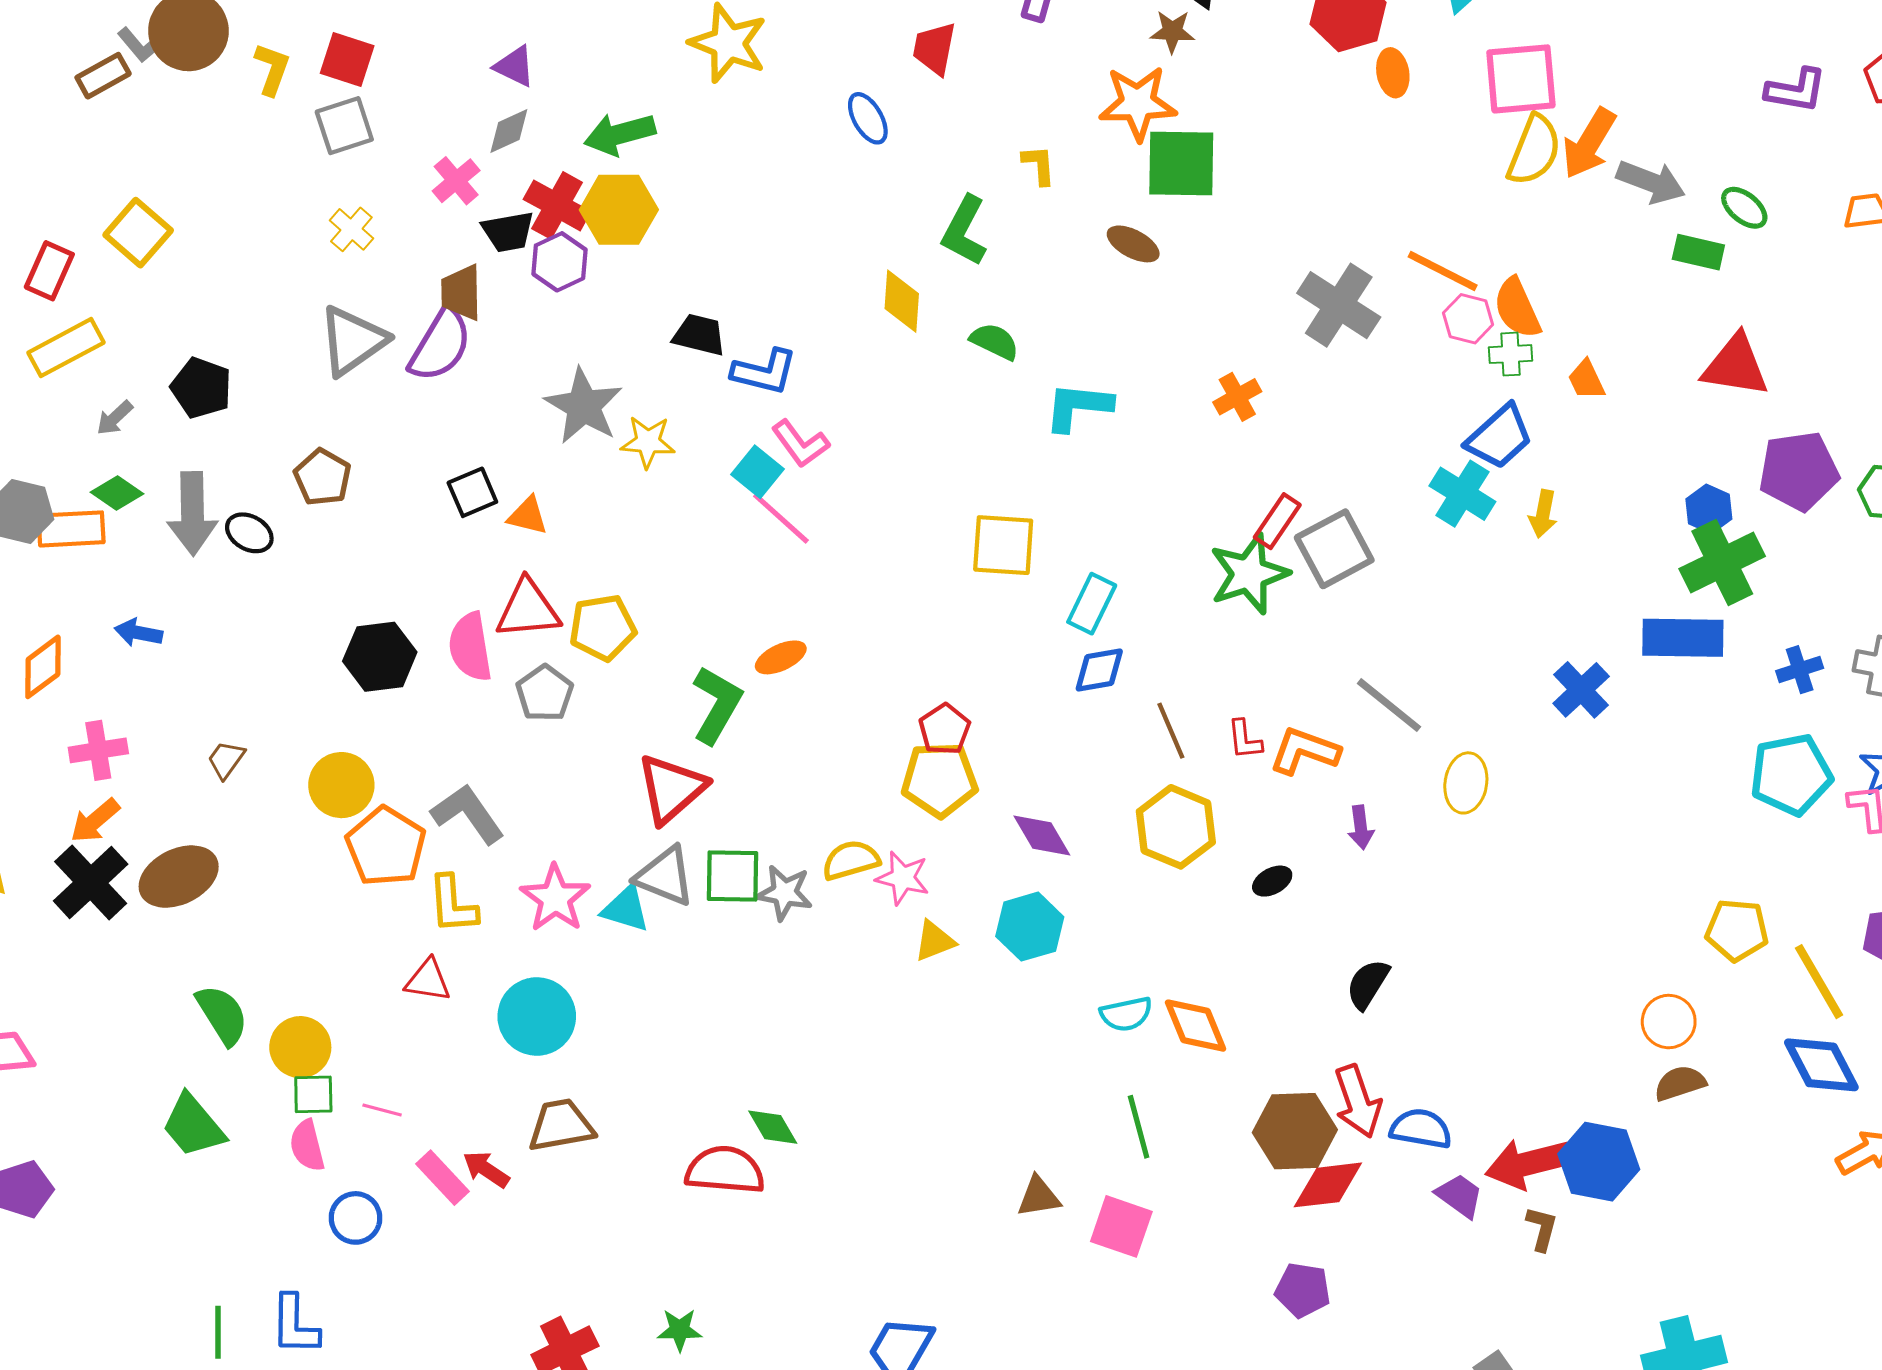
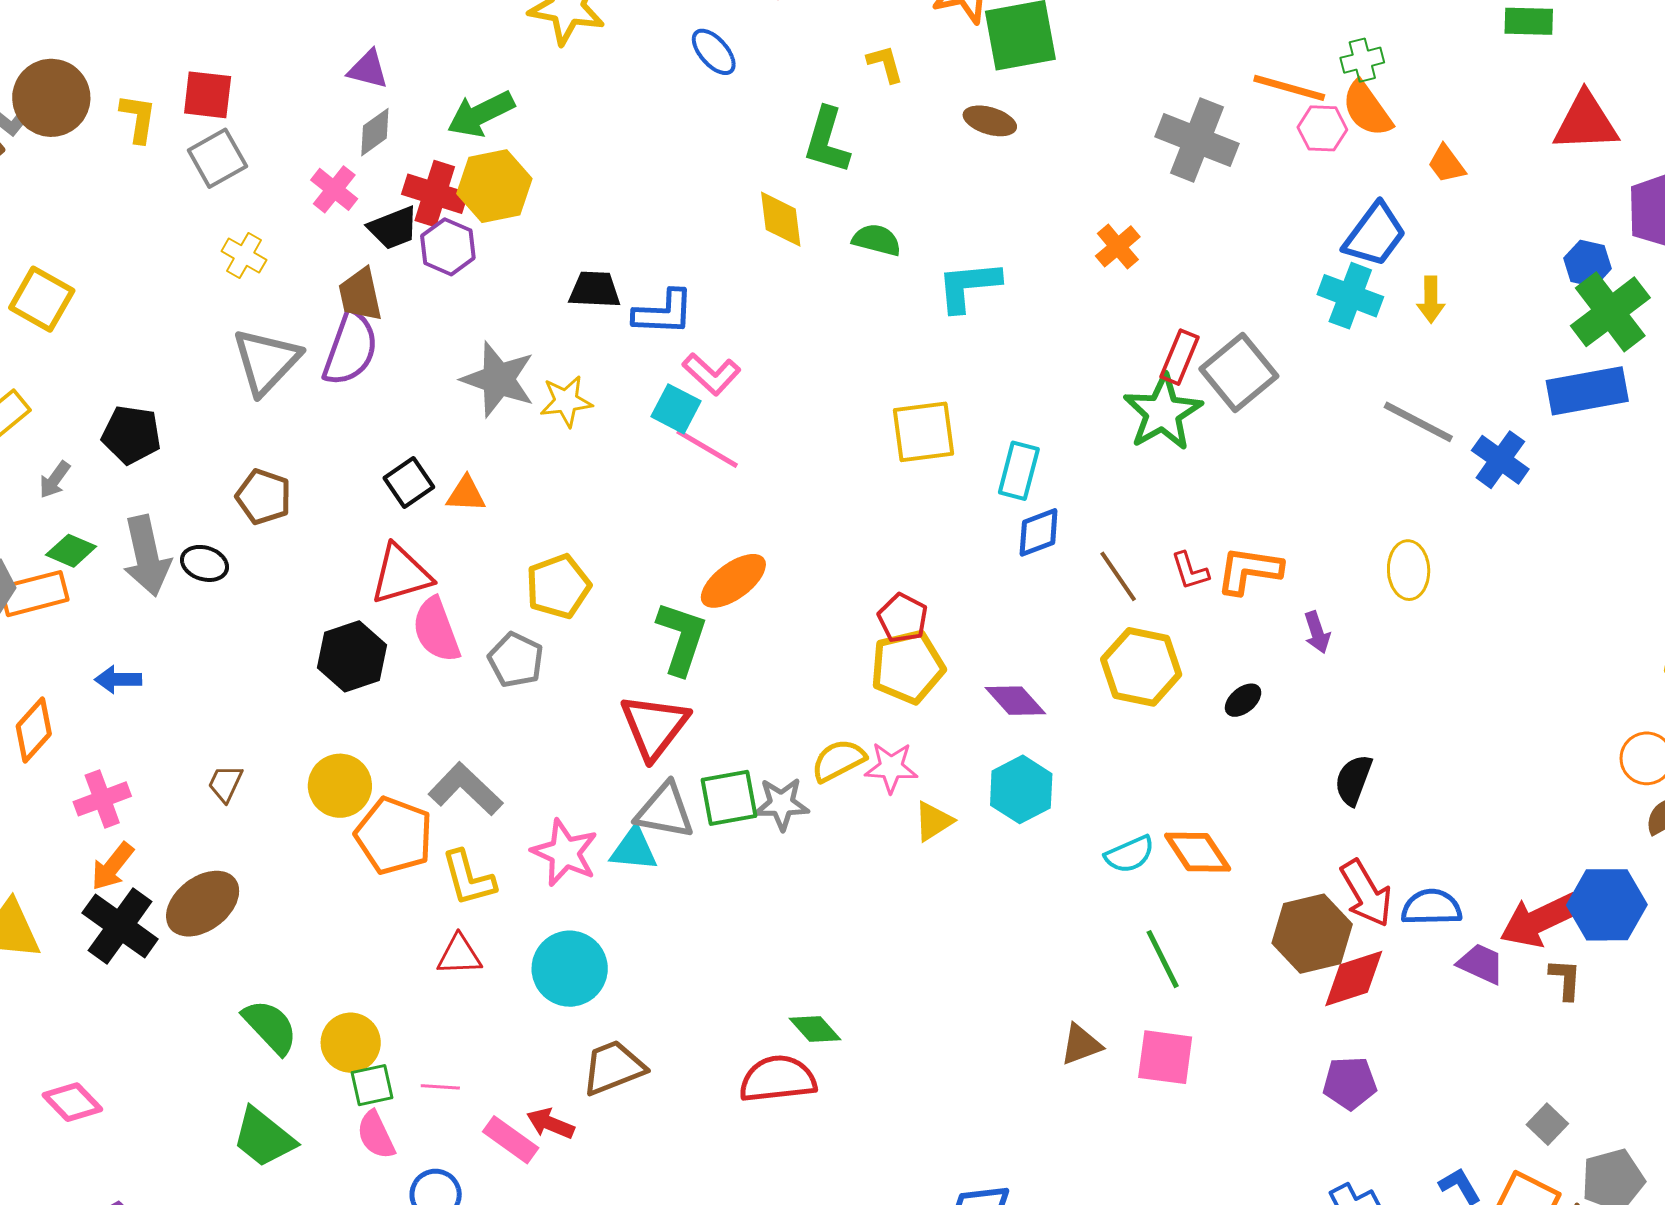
green cross: (1510, 354) -> (1362, 60), moved
red triangle: (528, 609) -> (401, 574), moved
orange ellipse: (781, 657) -> (733, 581), size x1.4
gray line: (1389, 705) -> (1418, 422), moved

